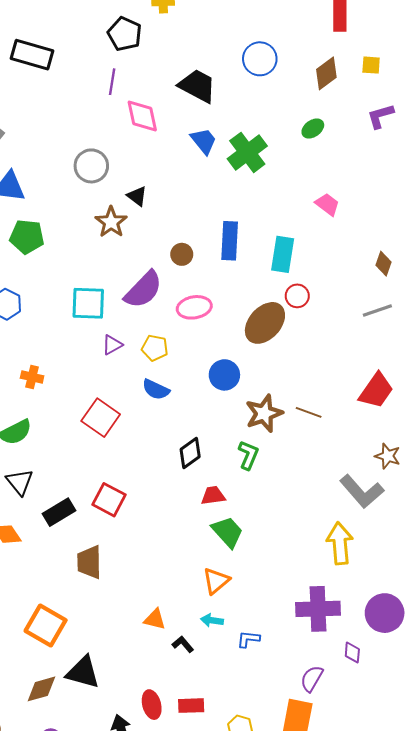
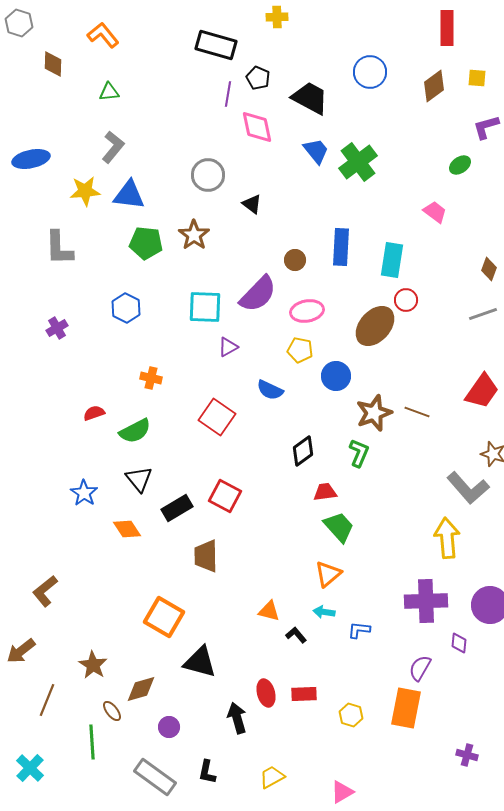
black pentagon: (125, 34) -> (258, 78), moved, size x0.7
black rectangle: (32, 55) -> (216, 45), moved
green ellipse: (313, 129) -> (460, 165), moved
brown star: (111, 222) -> (194, 235), moved
yellow pentagon: (155, 348) -> (300, 350), moved
brown diamond: (41, 689) -> (141, 689), moved

